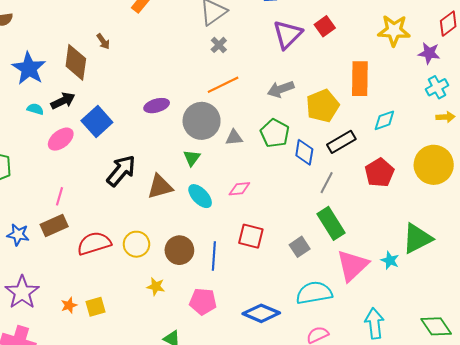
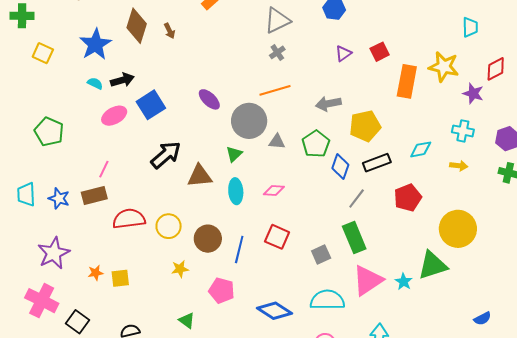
purple triangle: (288, 34) -> (343, 53), size x0.6
brown diamond: (76, 62) -> (137, 26), moved
orange rectangle: (360, 79) -> (407, 81), moved
cyan cross: (437, 87) -> (463, 131), moved, turned 30
purple ellipse: (157, 106) -> (209, 99), turned 50
yellow arrow: (445, 117) -> (459, 166), moved
yellow circle: (434, 165) -> (458, 229), moved
cyan ellipse: (200, 196) -> (236, 191), turned 30
yellow star: (156, 287) -> (180, 269), turned -30

